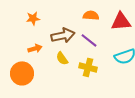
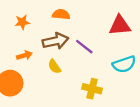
orange semicircle: (91, 15) -> (61, 14), moved
yellow cross: (88, 67) -> (92, 89), moved

